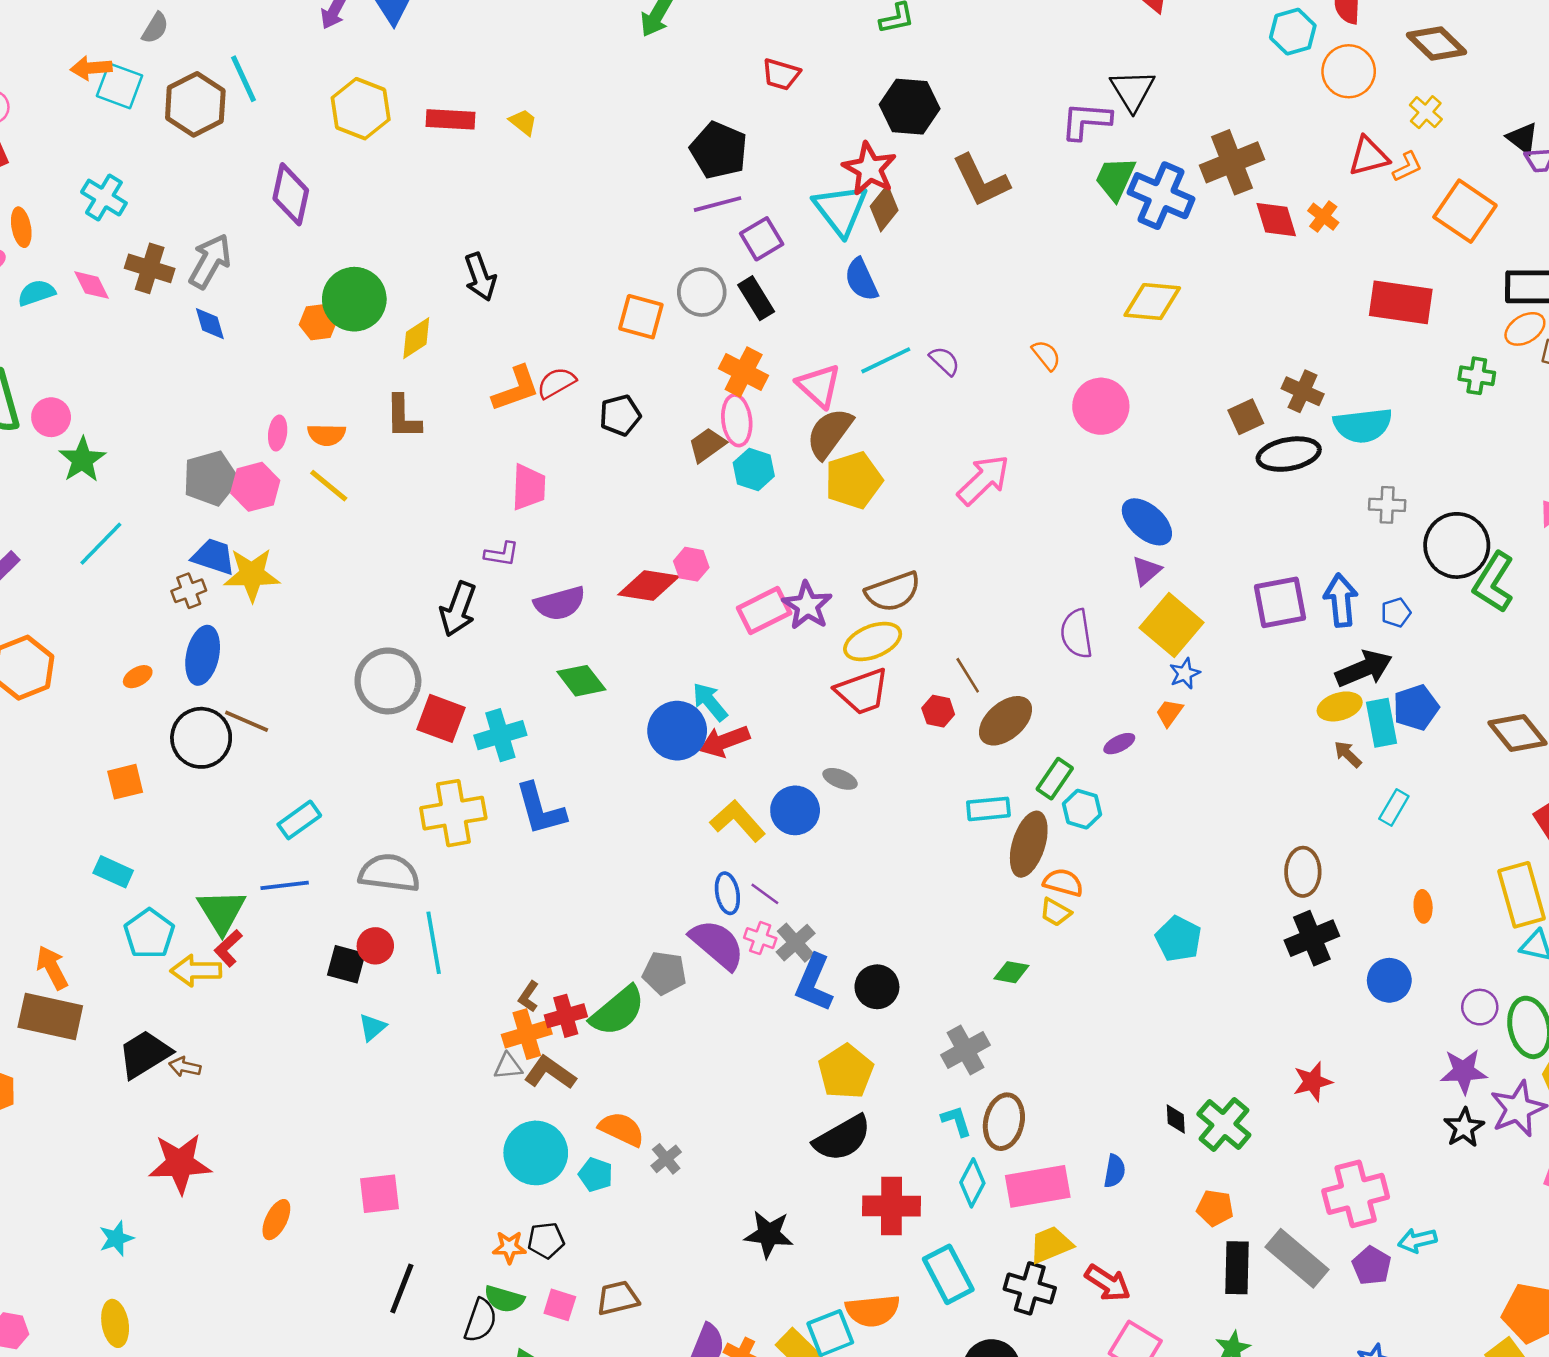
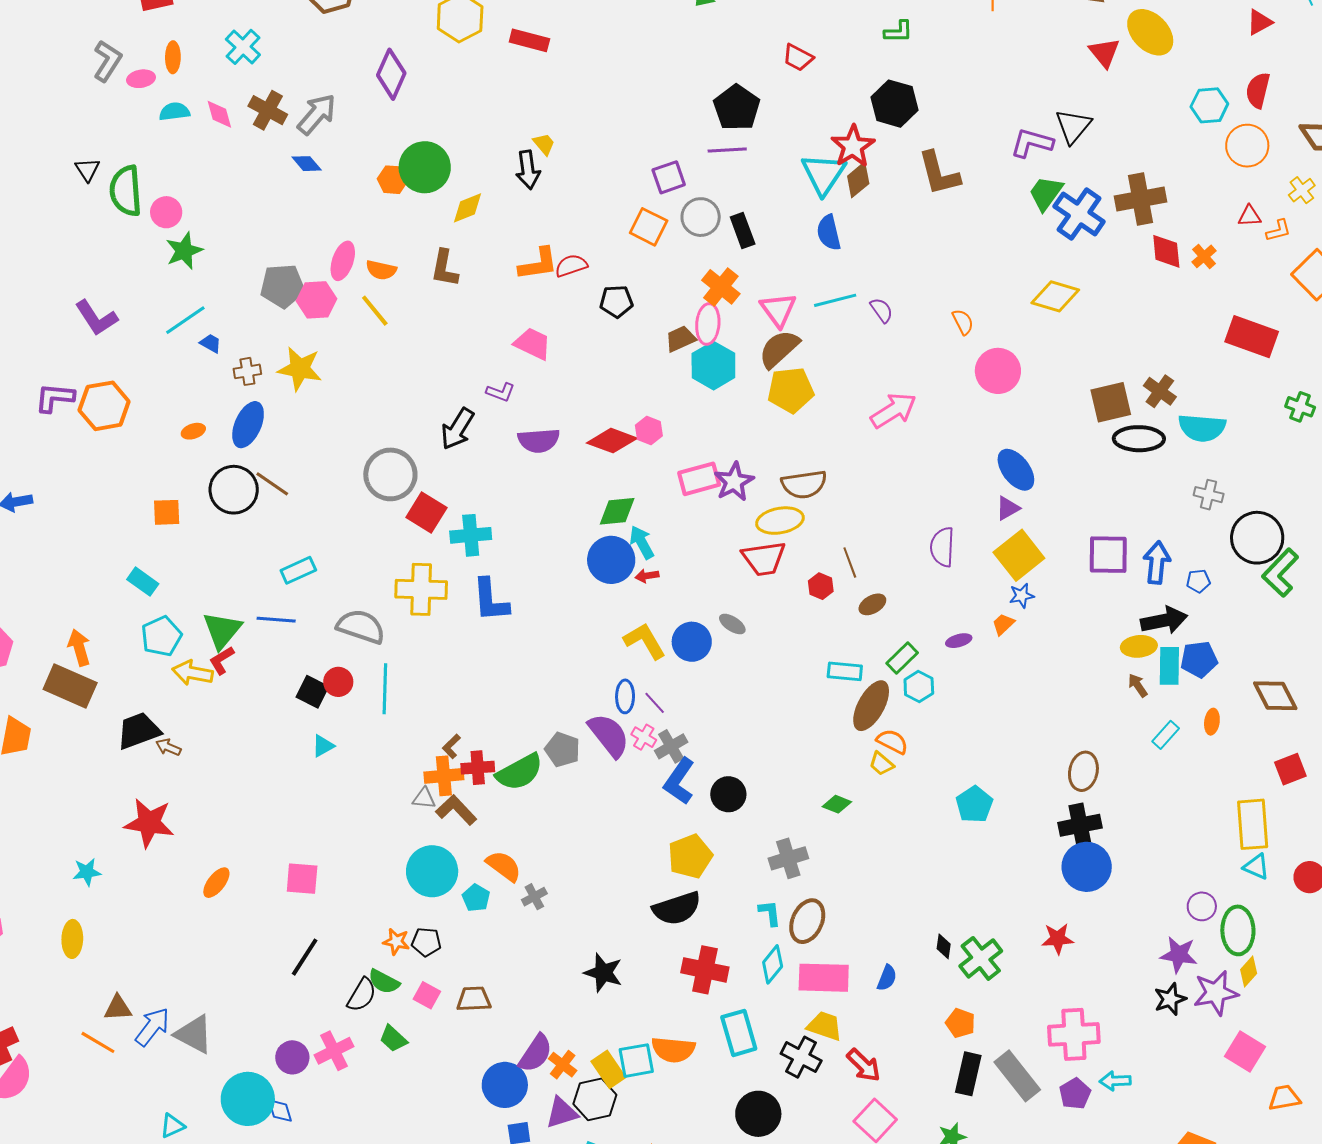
yellow trapezoid: (523, 122) -> (544, 144), moved
red triangle: (1369, 156) -> (1249, 216), size x0.7
purple square: (762, 239) -> (669, 177), moved
blue diamond: (210, 324) -> (307, 164), turned -36
brown square: (1246, 417) -> (1111, 402), size x1.5
pink ellipse: (278, 433) -> (343, 261), size x1.4
cyan hexagon: (754, 469) -> (713, 366), size x1.4
pink trapezoid: (529, 487) -> (533, 344), turned -78
blue trapezoid: (214, 557) -> (211, 343), moved, size x0.6
green diamond: (581, 681) -> (617, 511), moved, turned -69
brown ellipse: (1005, 721) -> (872, 604), size x0.6
red arrow: (725, 741) -> (647, 576), size x0.6
orange ellipse: (1423, 906) -> (1212, 722), moved
blue circle: (1389, 980) -> (1087, 867), moved, size x1.4
yellow trapezoid: (1051, 1245) -> (825, 1026), turned 30

